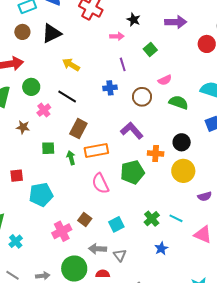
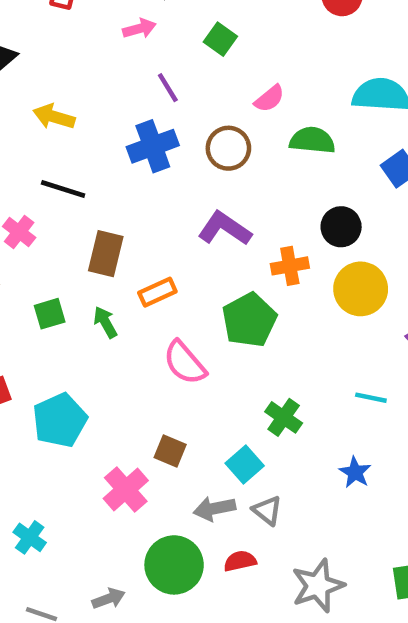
blue cross: (110, 88) -> (153, 146), size x1.5
orange rectangle: (96, 150) -> (157, 292), size x0.7
green cross: (152, 219) -> (284, 417), moved
cyan square: (116, 224) -> (245, 465), moved

